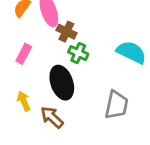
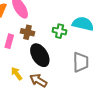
brown cross: (66, 32) -> (27, 32), moved
green cross: (78, 53) -> (60, 31), moved

